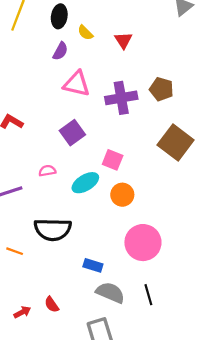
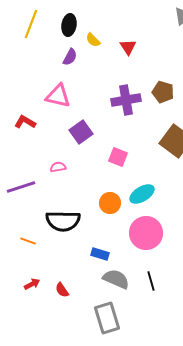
pink triangle: (77, 84) -> (58, 96), moved
cyan ellipse: (85, 183) -> (142, 194), moved
orange circle: (122, 195) -> (110, 203), moved
red arrow: (22, 312) -> (32, 284), moved

